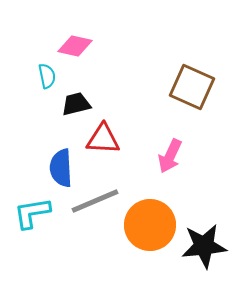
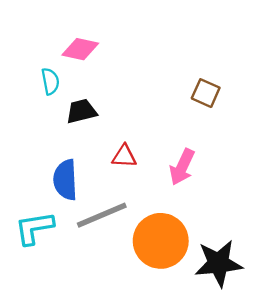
brown square: (192, 87) -> (206, 93), size x0.6
red triangle: (103, 139) -> (124, 156), moved, size x0.7

